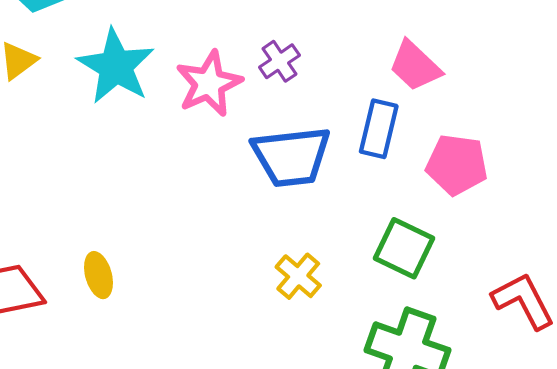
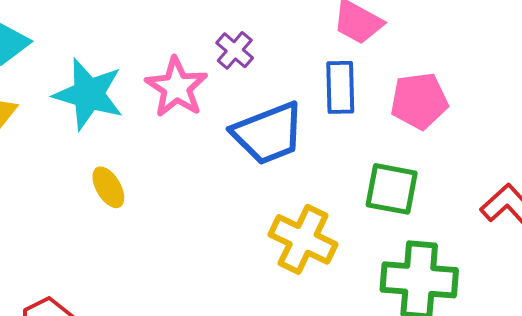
yellow ellipse: (99, 275) -> (108, 187), moved
yellow cross: (298, 276) -> (303, 239), size x1.5

